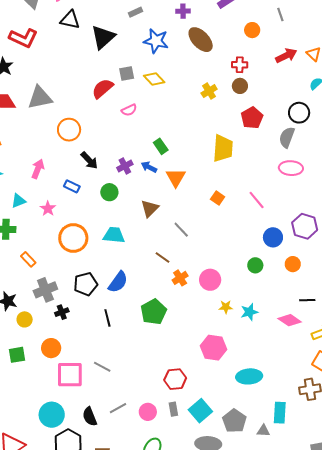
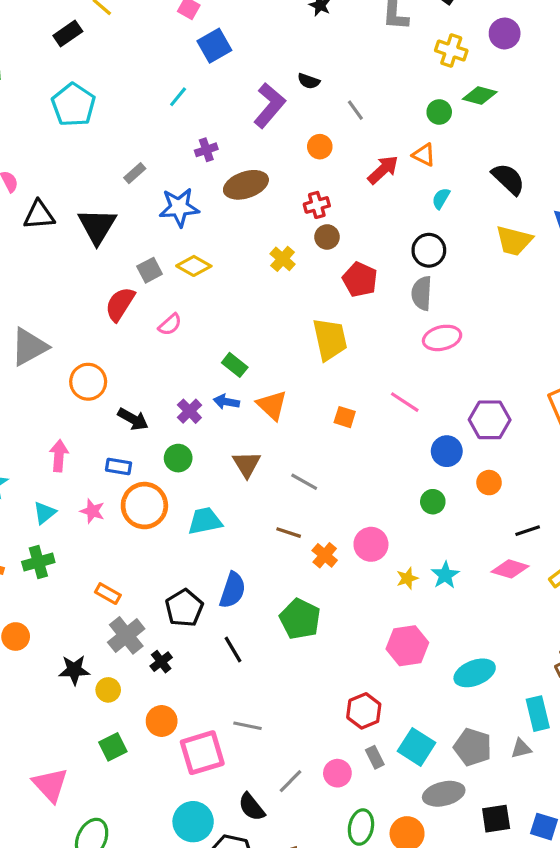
brown ellipse: (201, 40) -> (246, 185), turned -48
orange circle: (73, 238) -> (144, 506), moved
orange rectangle: (28, 259) -> (108, 594), moved

